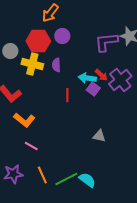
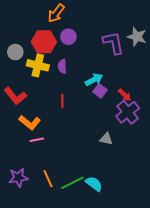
purple L-shape: (106, 42) -> (113, 43), turned 85
red arrow: (101, 75) -> (125, 95), moved
cyan arrow: (87, 78) -> (94, 80), turned 144
purple cross: (120, 80) -> (128, 112), moved
red line: (67, 95) -> (62, 101), moved
pink line: (31, 146) -> (37, 140), moved, turned -40

